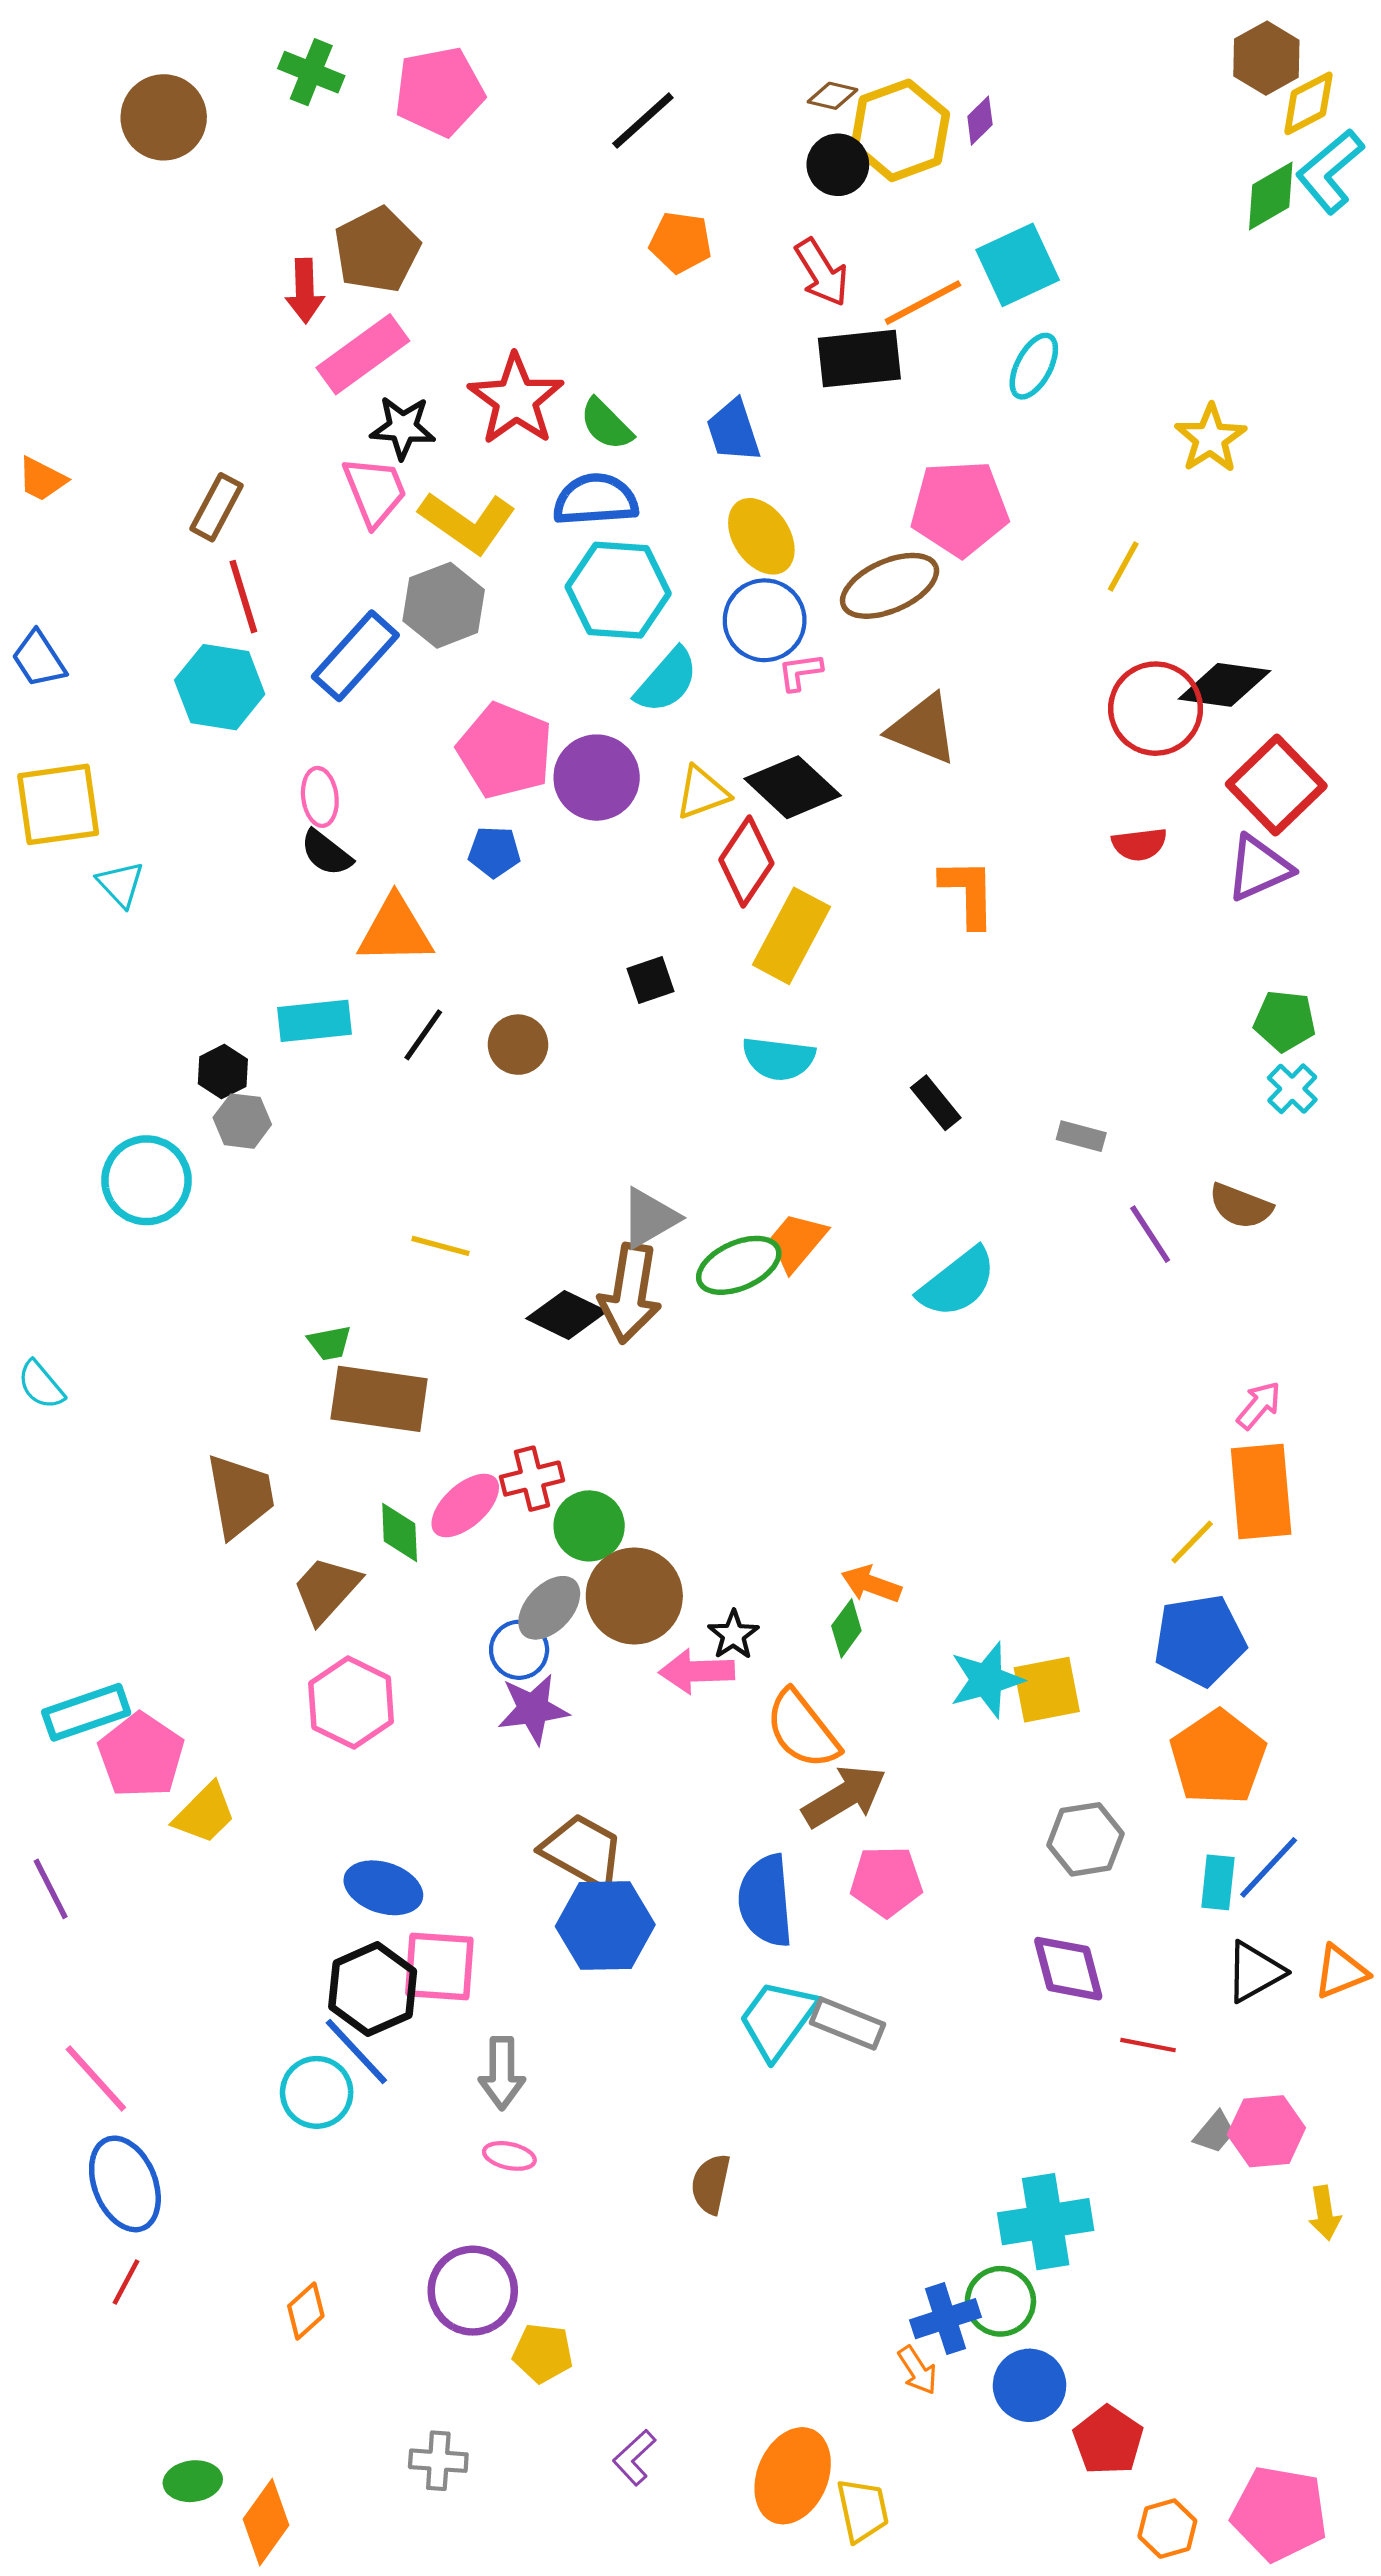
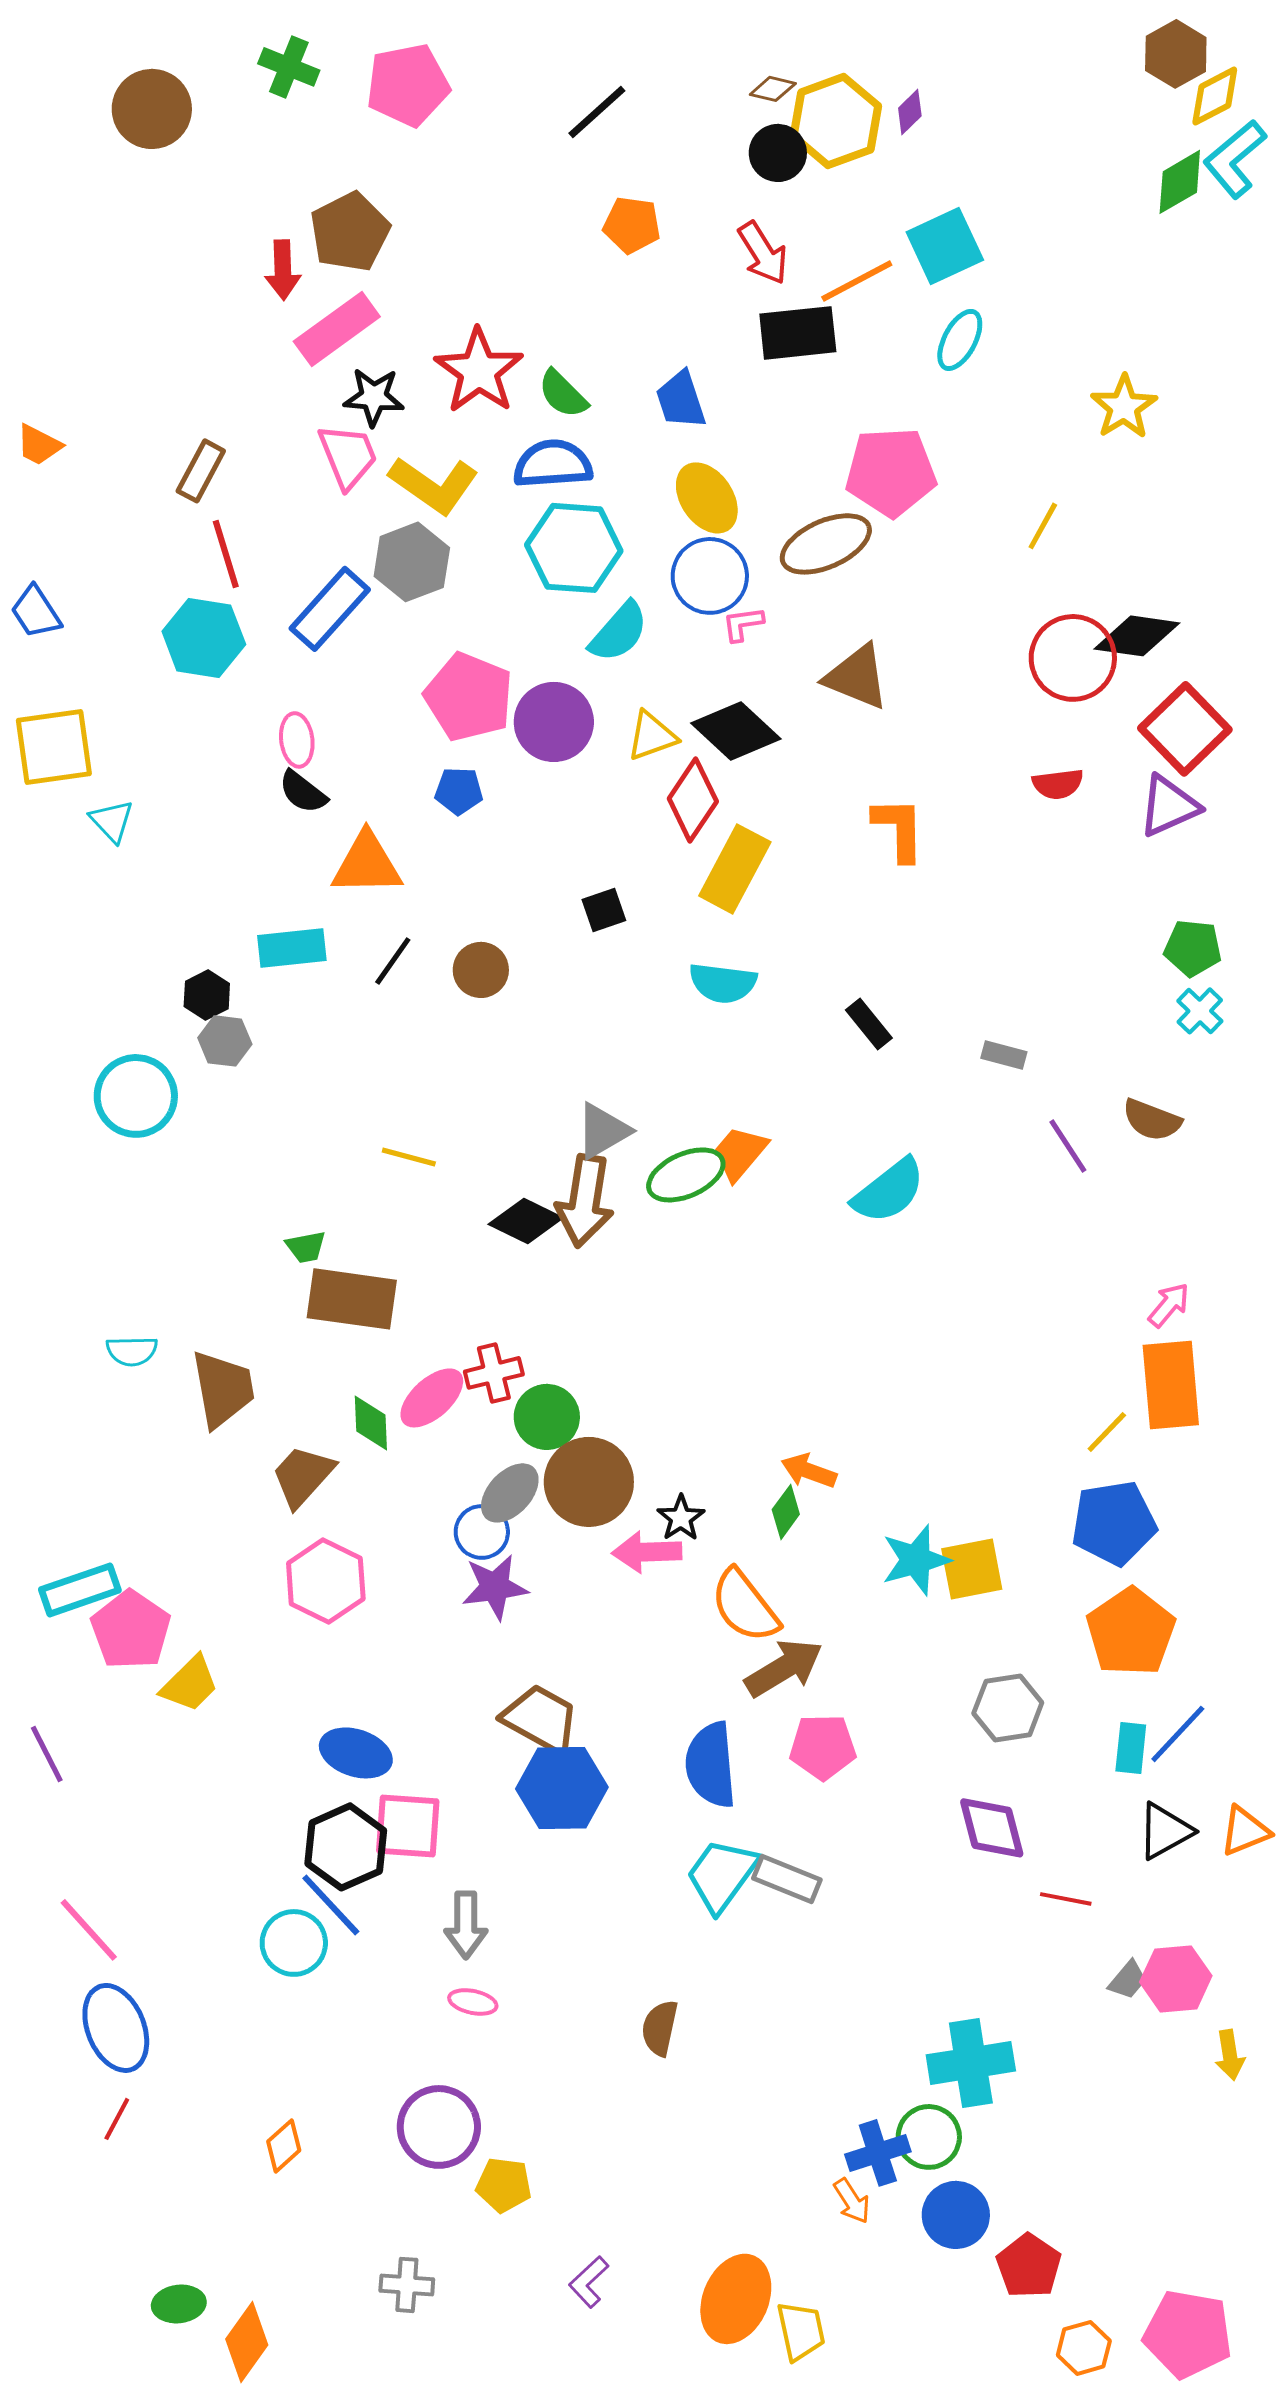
cyan semicircle: (41, 1385) -> (132, 1351), moved, turned -51

